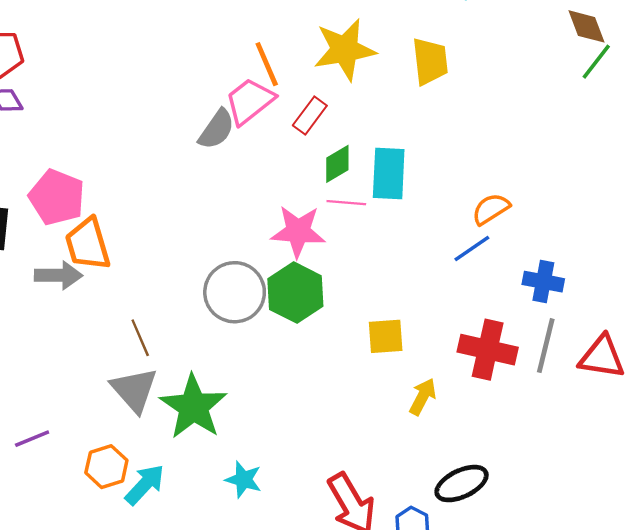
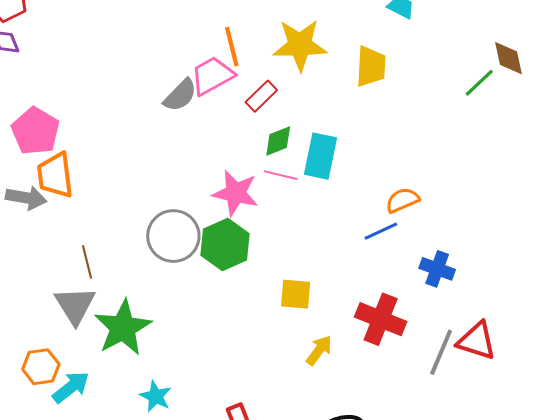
green line: (596, 62) -> (479, 83), moved
gray line: (546, 346) -> (441, 352), moved

